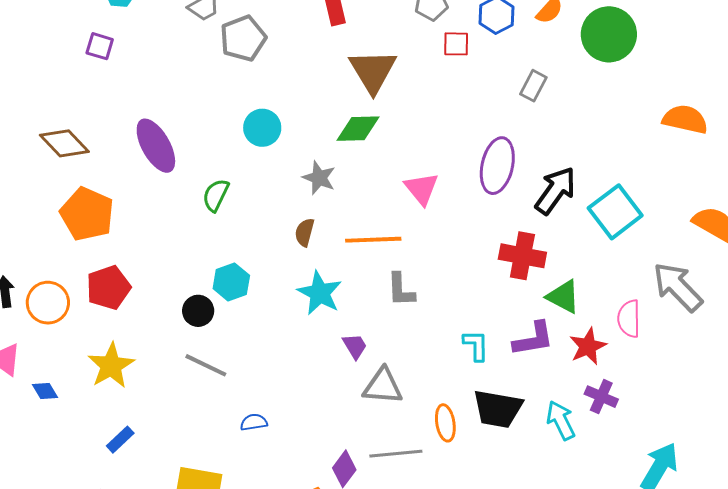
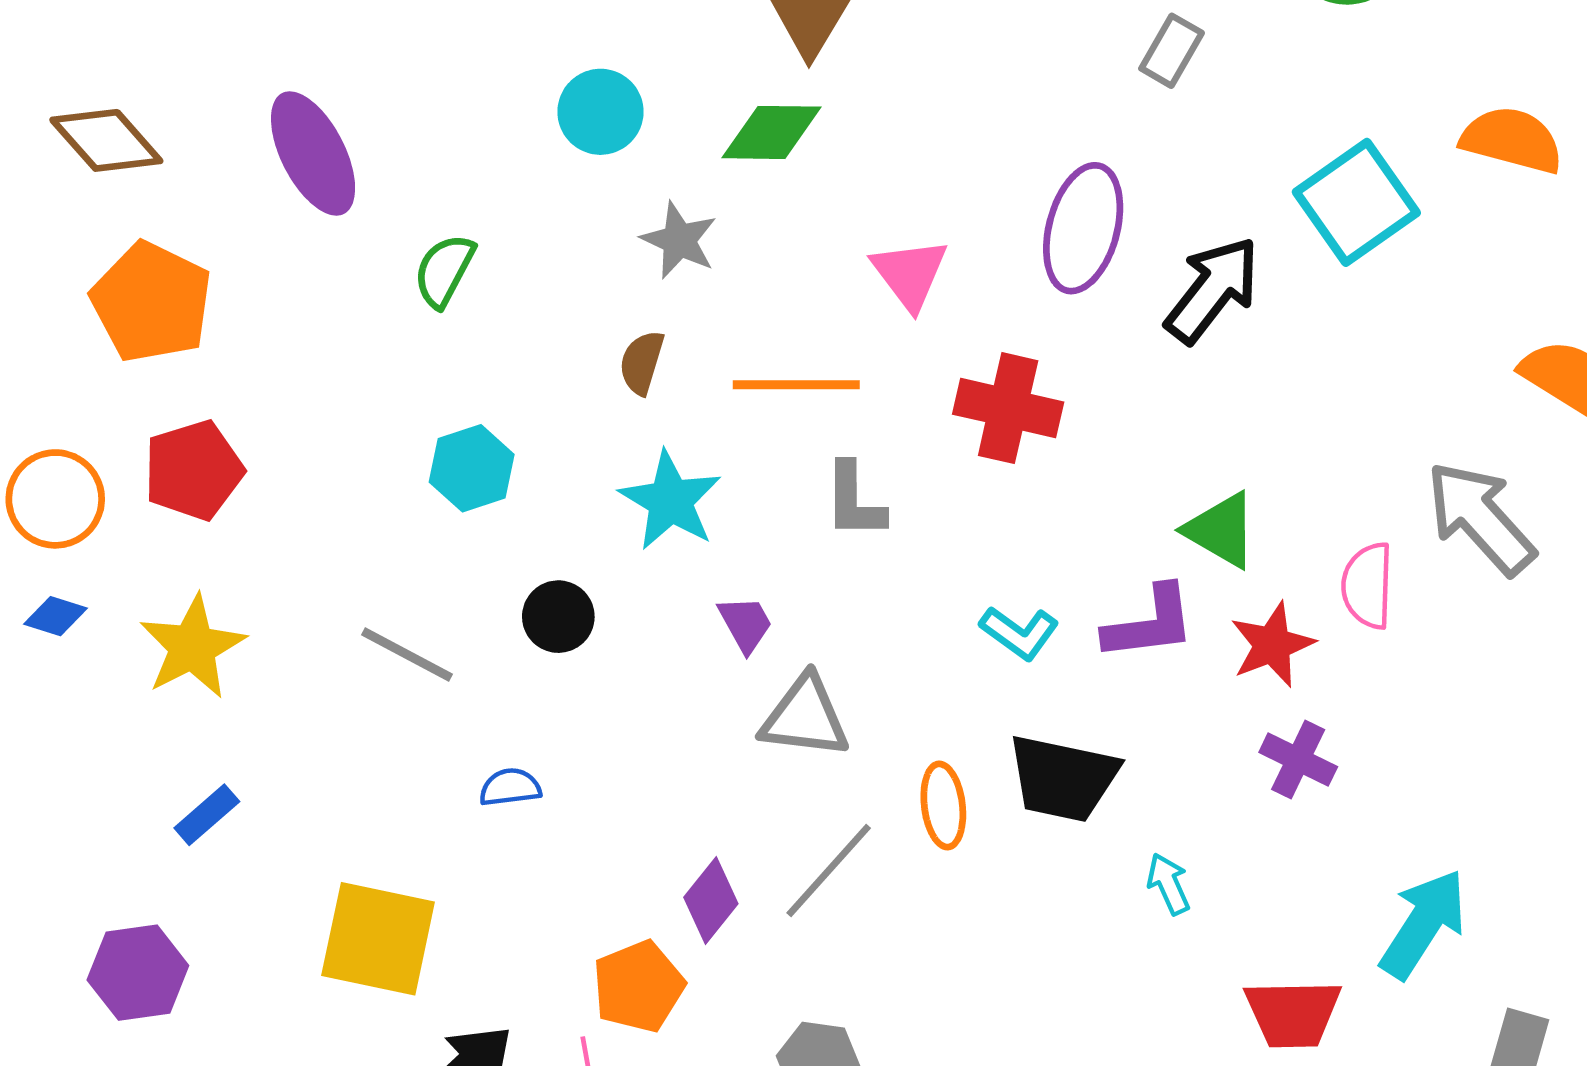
cyan circle: (262, 128) -> (600, 112), moved
cyan square: (615, 212) -> (1356, 202), moved
red cross: (522, 256) -> (1008, 408), moved
black circle: (198, 311) -> (558, 617), moved
cyan L-shape: (476, 345) -> (1019, 633), turned 124
blue diamond: (45, 391) -> (55, 616), moved, turned -44
cyan arrow: (561, 420) -> (1169, 884), moved, size x0.7
gray line: (396, 454) -> (829, 870), turned -45

